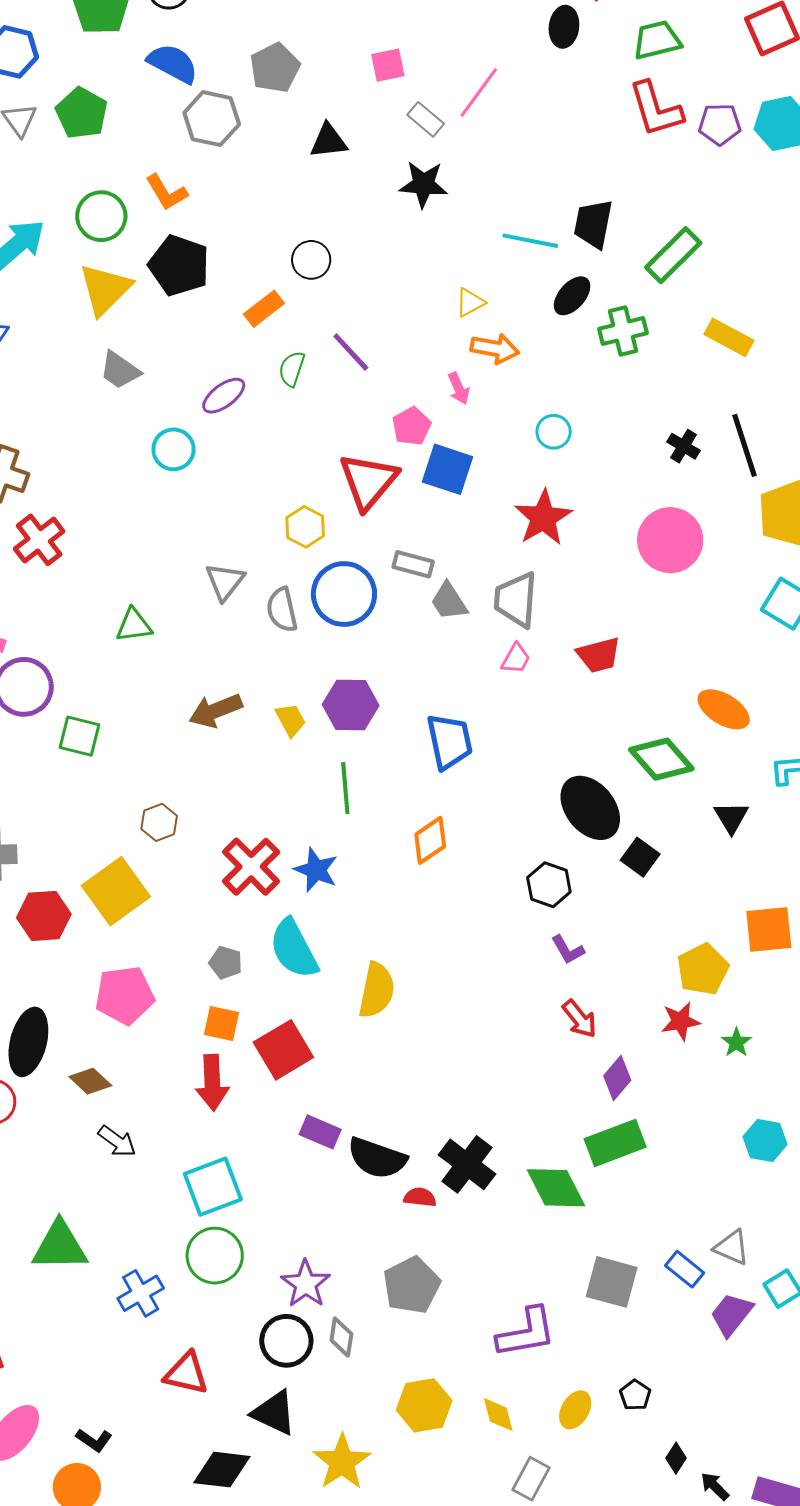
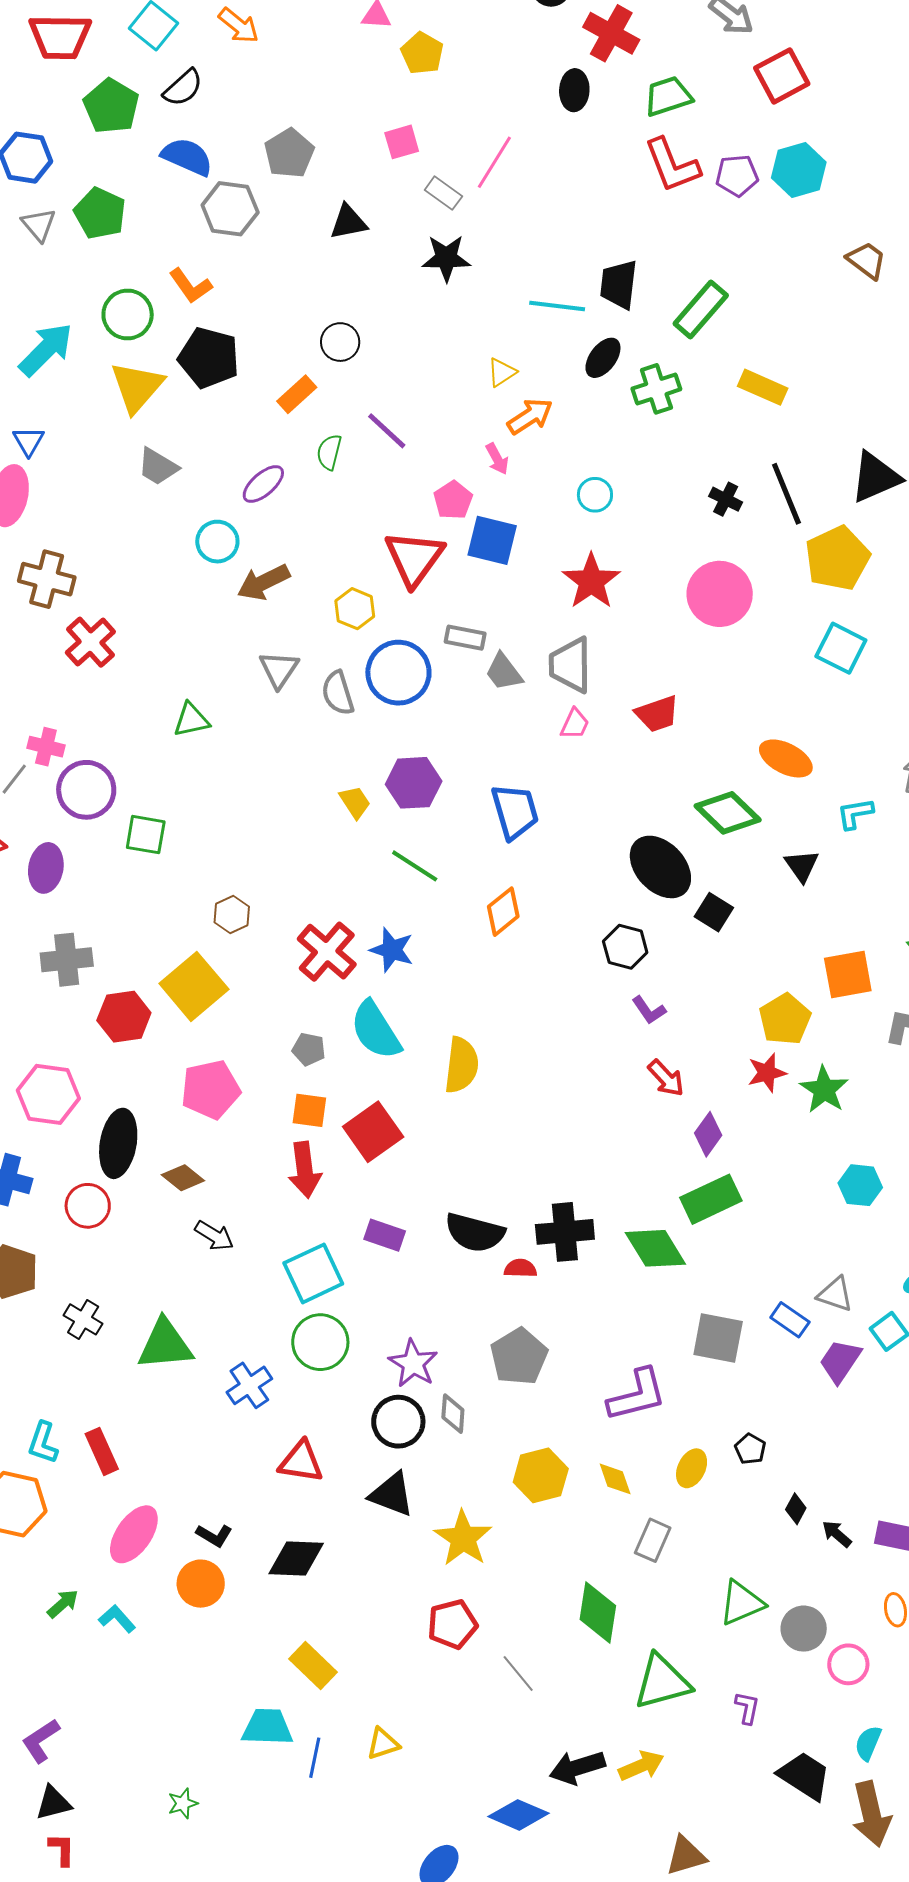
orange arrow: (495, 349) -> (530, 416), turned -39
brown arrow: (216, 711) -> (264, 582), moved
green line: (345, 788) -> (415, 866), turned -48
green star: (736, 1042) -> (824, 1090), size x1.6
purple rectangle: (320, 1132) -> (385, 1235), moved
black cross: (467, 1164) -> (565, 1232), turned -38
black diamond: (222, 1470) -> (296, 1558), moved

